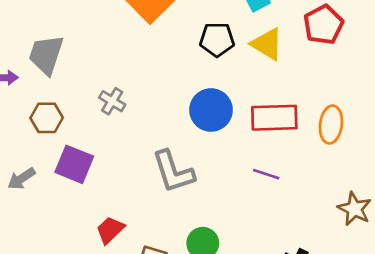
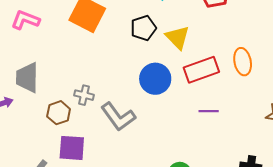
yellow triangle: (267, 44) -> (178, 37), moved, turned 32
brown hexagon: (47, 118) -> (59, 113), moved
gray L-shape: (173, 172) -> (118, 117), moved

